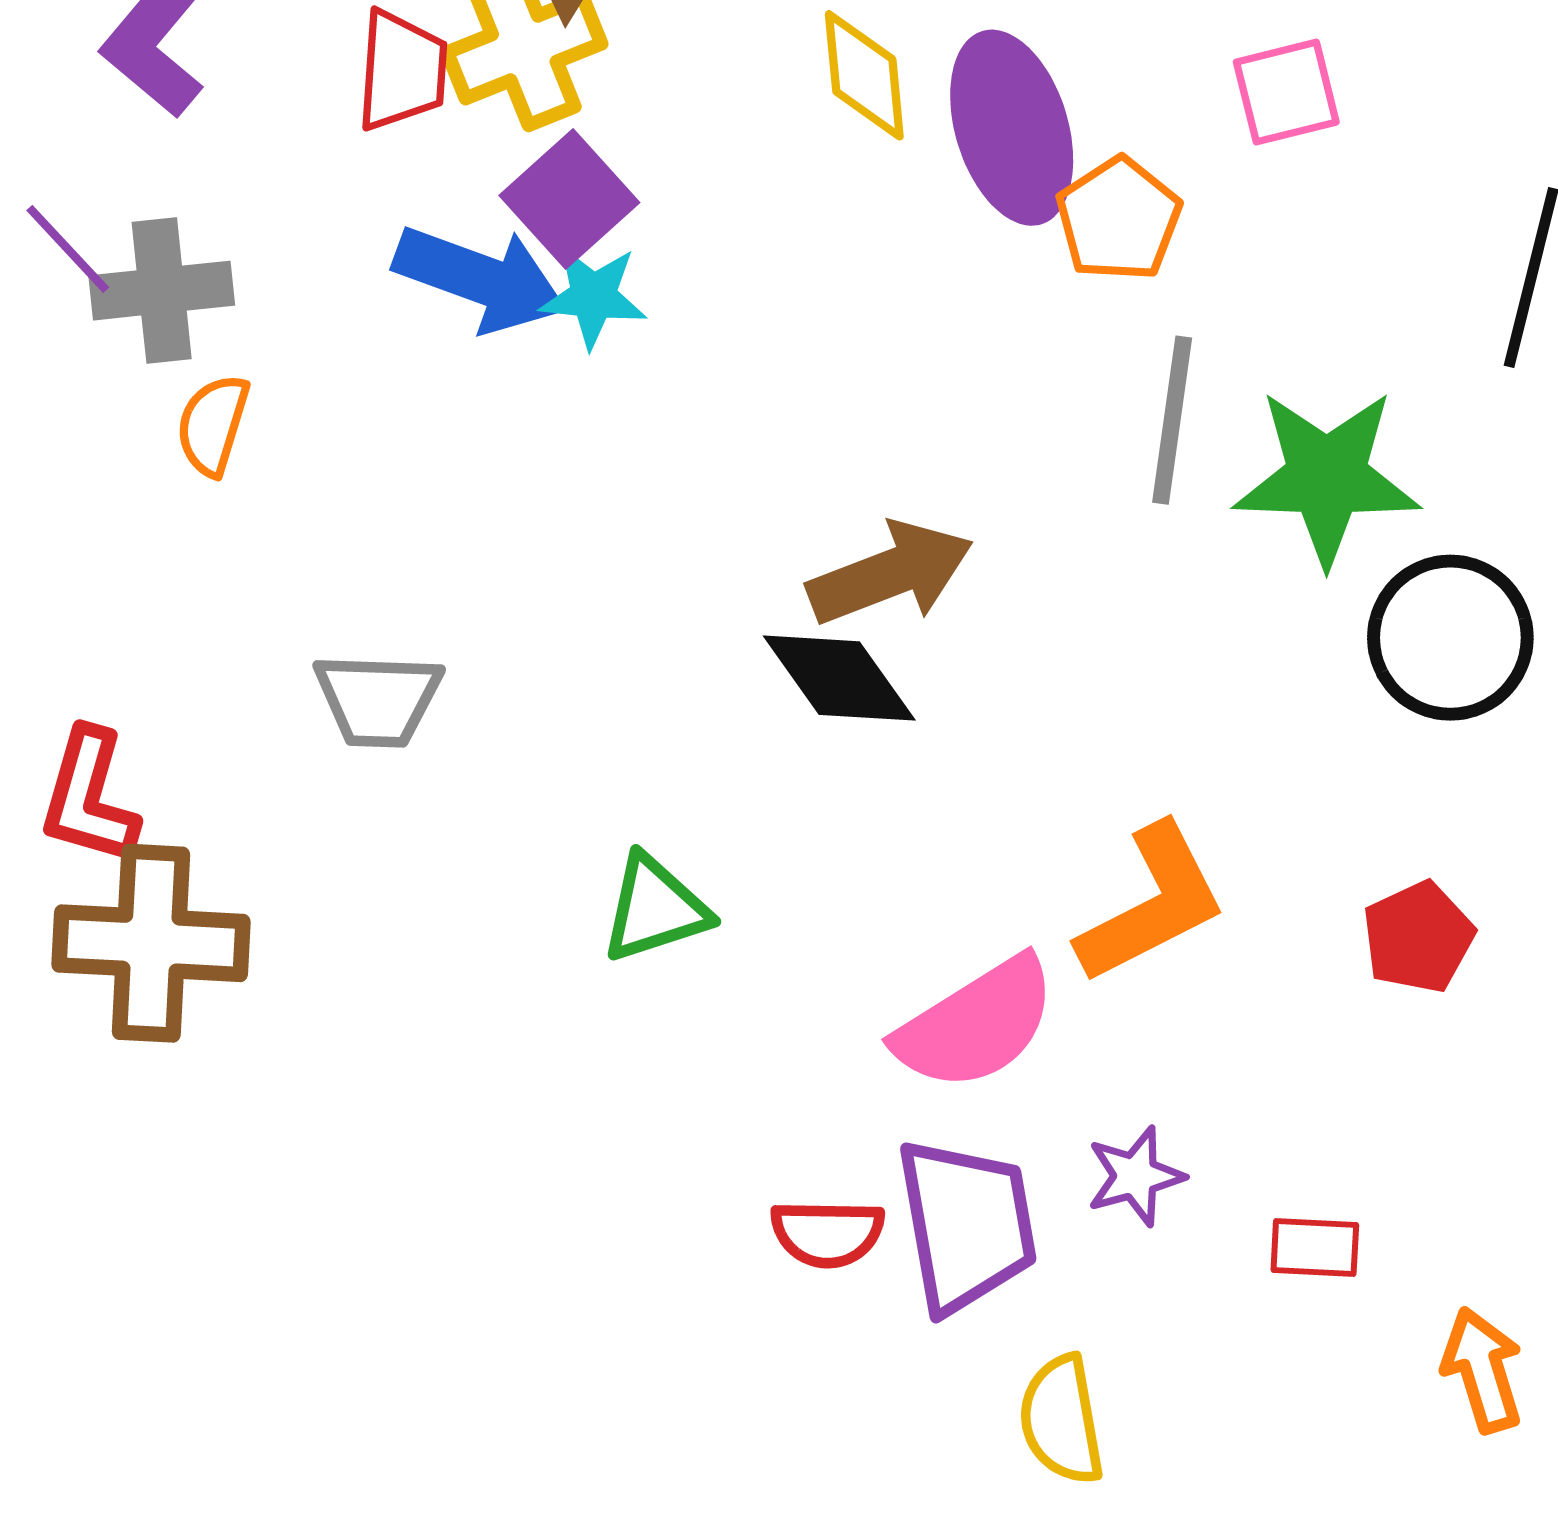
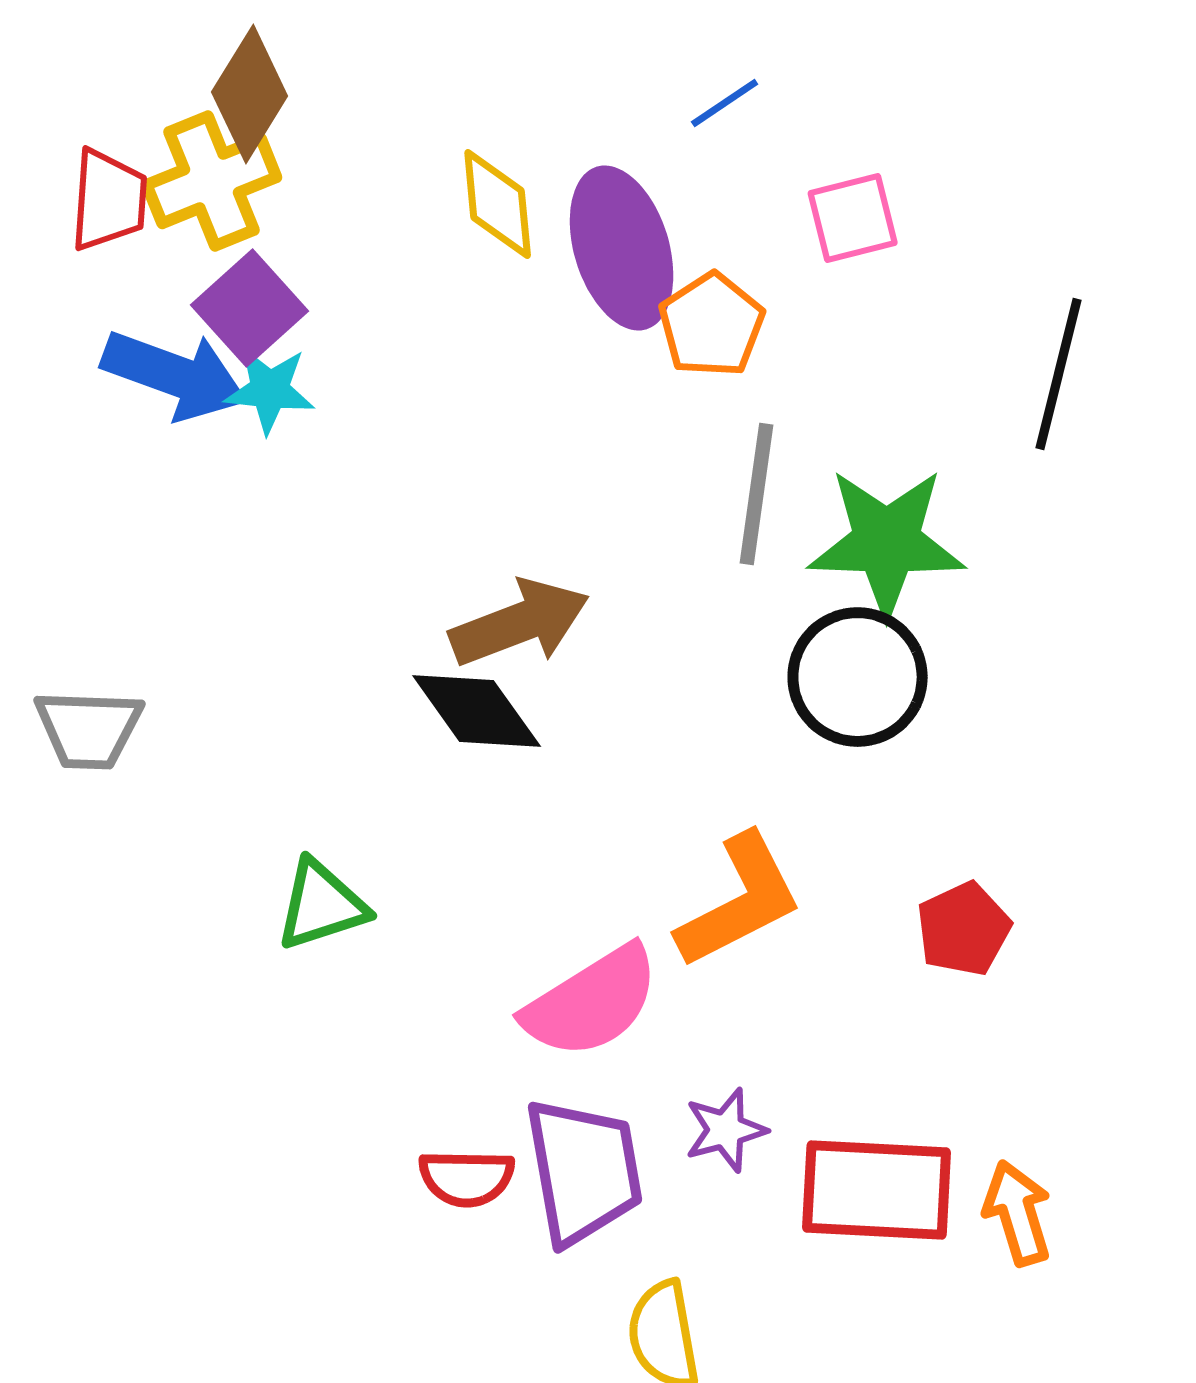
black circle: (1450, 638) -> (858, 677), moved
red rectangle: (1315, 1248) -> (877, 1190), size x2.0
orange arrow: (1482, 1370) -> (1018, 1213), moved

